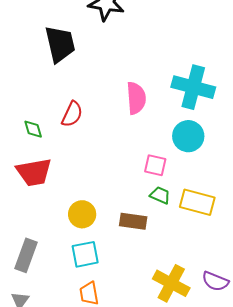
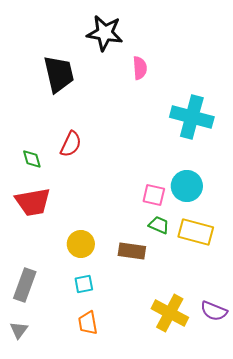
pink semicircle: (136, 98) -> (140, 68), moved, size x0.7
cyan circle: (188, 136) -> (187, 186), moved
cyan square: (85, 254) -> (84, 284), size x0.7

